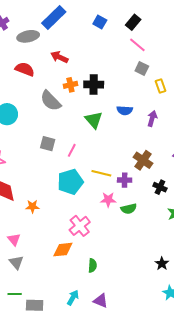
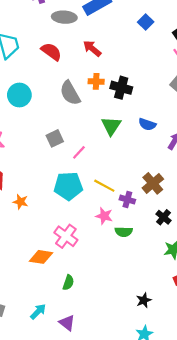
gray square: (48, 144) -> (55, 138), turned 35
pink cross: (80, 226) -> (66, 236), turned -30

